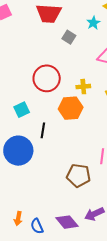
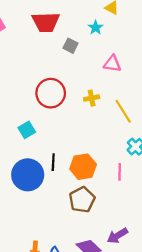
orange hexagon: (71, 108) -> (83, 167), moved
black line: (43, 130) -> (53, 162), moved
brown pentagon: (79, 175) -> (82, 200), moved, turned -30

